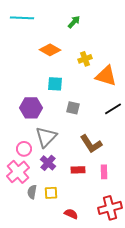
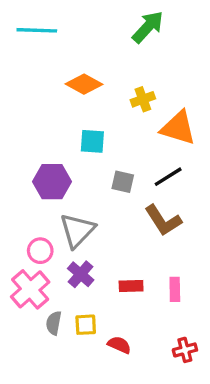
green arrow: (74, 22) -> (148, 27), moved, size x1.5
black line: (113, 109) -> (168, 177), moved
brown L-shape: (91, 144) -> (163, 220), moved
red cross: (110, 208) -> (185, 350), size x0.6
red semicircle: (71, 214) -> (119, 345), moved

